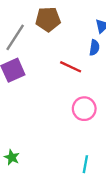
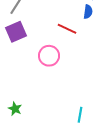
pink circle: (84, 109) -> (49, 56), moved

